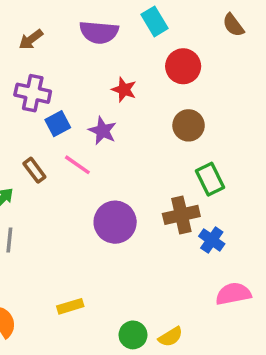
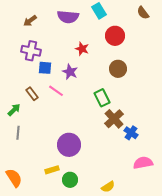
blue square: (58, 124) -> (45, 68), turned 32
green rectangle: (210, 179) -> (102, 98), moved
brown cross: (181, 215) -> (114, 119), turned -30
purple circle: (115, 222) -> (69, 145), moved
green circle: (133, 335) -> (70, 180), moved

